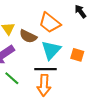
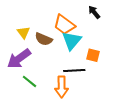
cyan triangle: (51, 50) -> (72, 41), moved
black line: (45, 69) -> (74, 71), moved

